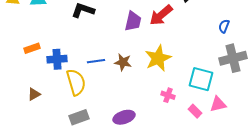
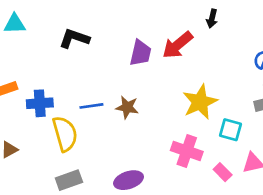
yellow star: (158, 58) -> (200, 102), moved
cyan square: (201, 79) -> (230, 130), size x0.7
pink cross: (168, 95) -> (187, 151), size x1.6

